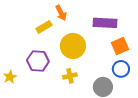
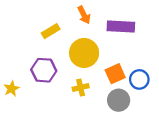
orange arrow: (61, 13) -> (84, 15), moved
orange square: (120, 46) -> (115, 74), moved

